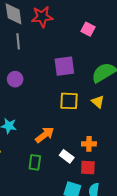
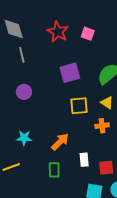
red star: (42, 17) -> (58, 32), moved, turned -30
orange cross: (89, 144) -> (102, 126), moved
white rectangle: (67, 156) -> (84, 160), turned 56

